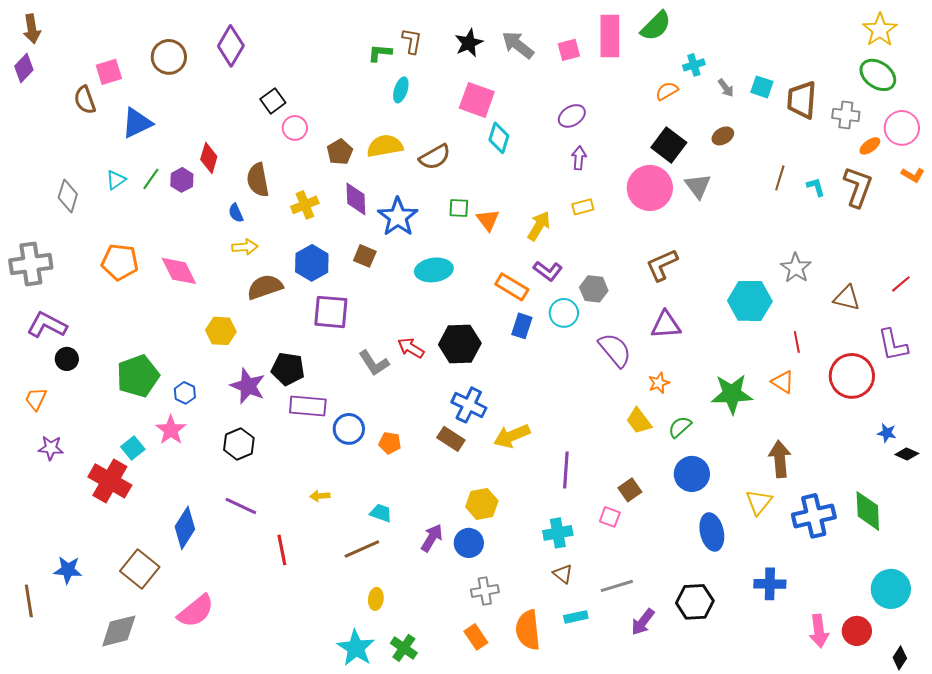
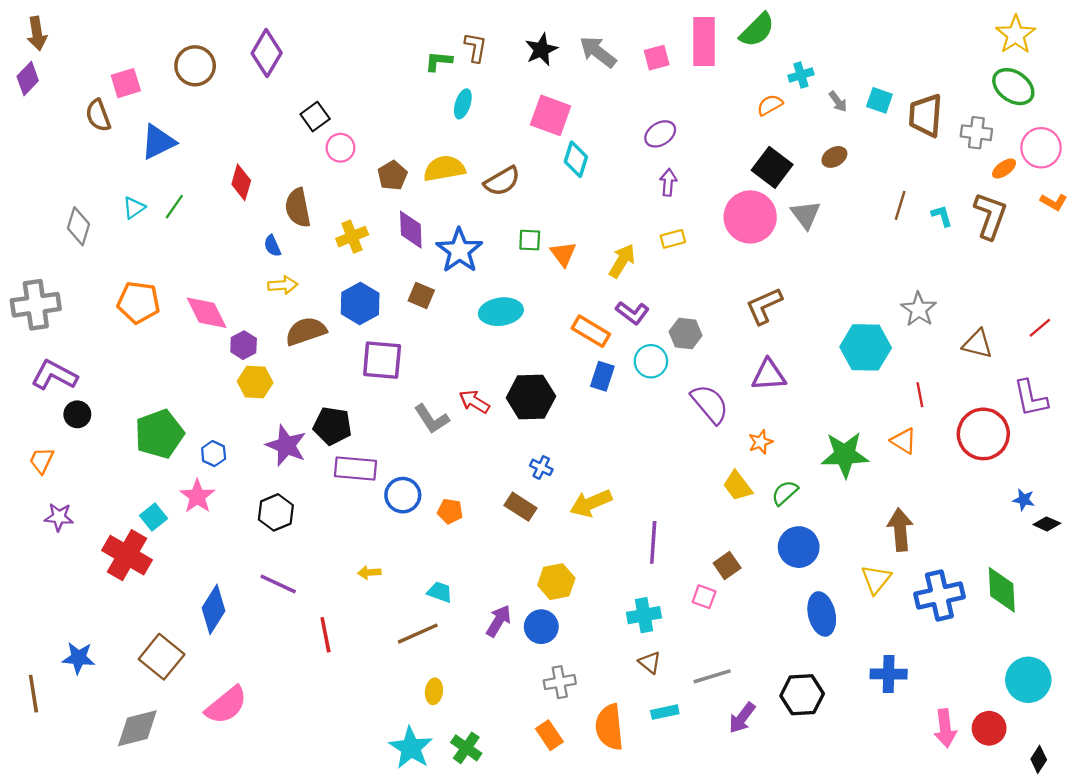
purple hexagon: (182, 180) -> (244, 345), moved
blue cross: (469, 405) -> (541, 467), size x0.6

